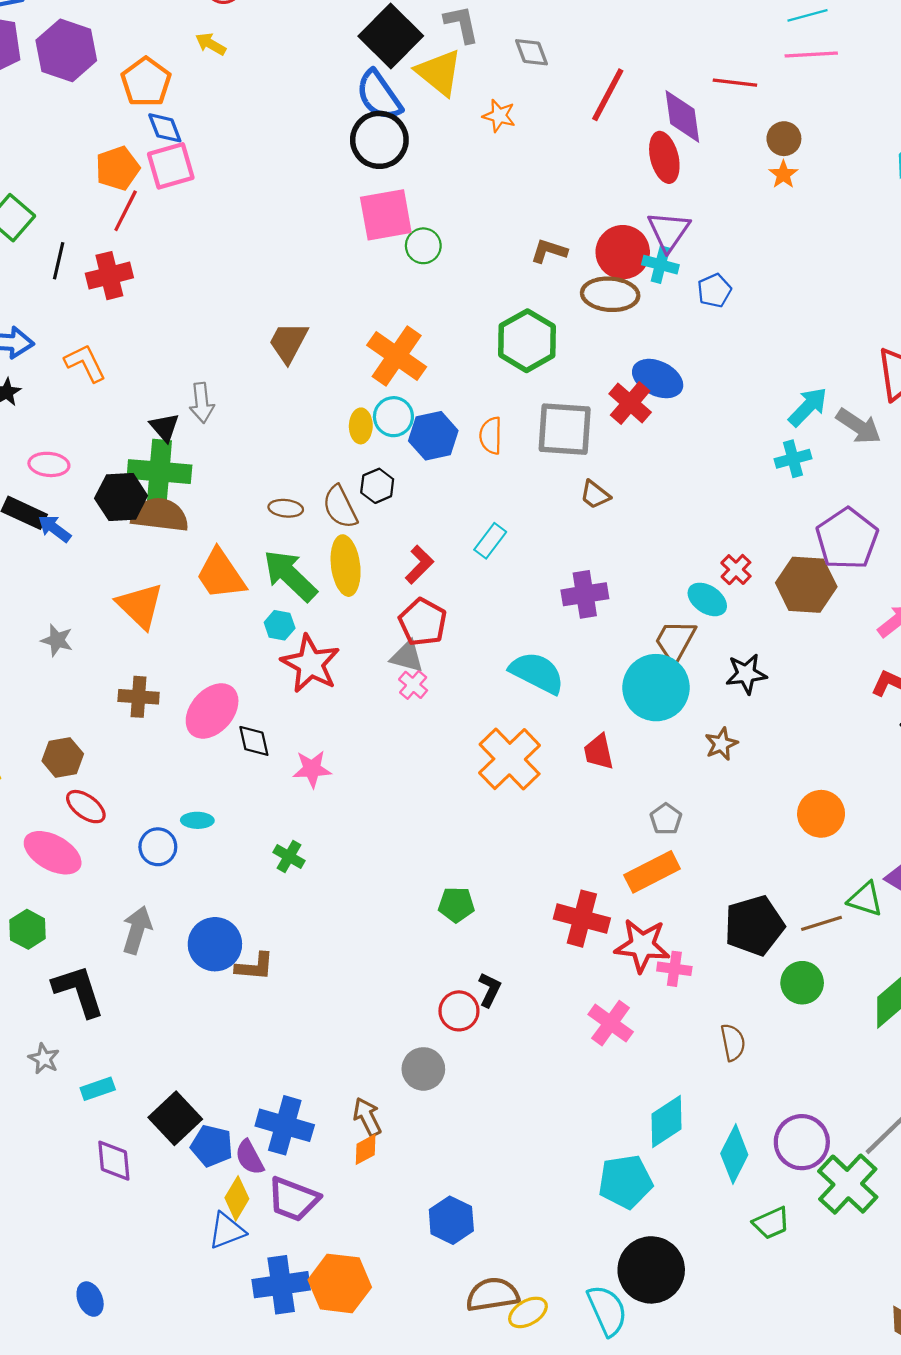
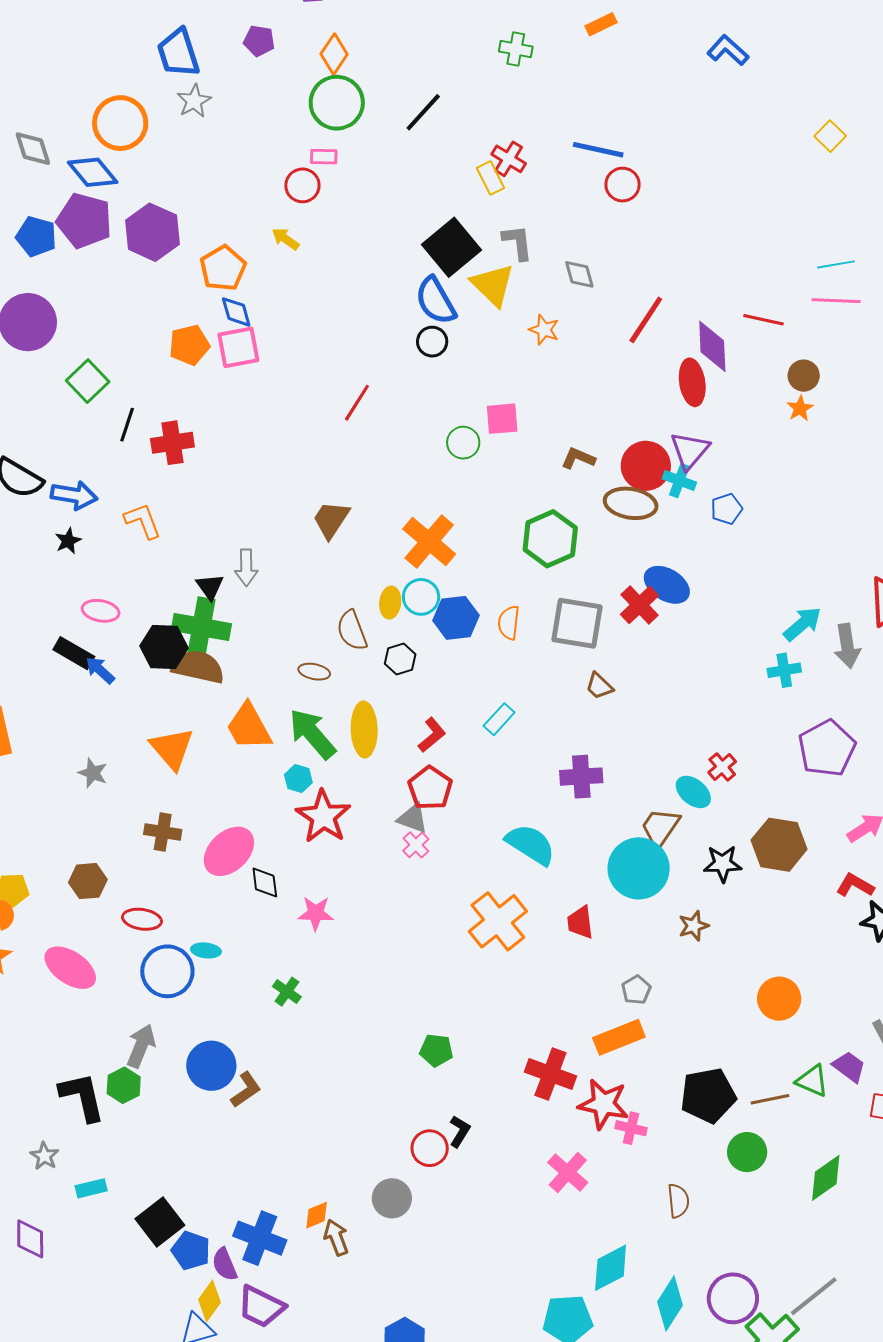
black circle: (379, 140) -> (432, 342), size x0.6
red line: (126, 211) -> (357, 403), moved
pink square: (386, 215) -> (502, 419), moved, size x0.7
gray arrow: (859, 426) -> (847, 646), turned 42
brown semicircle: (340, 507) -> (352, 631), moved
brown hexagon: (806, 585) -> (779, 845), moved
red ellipse: (86, 807) -> (142, 919), moved, turned -33
blue circle: (158, 847) -> (167, 971), size x1.5
green hexagon: (28, 929) -> (124, 1085), moved
brown L-shape: (255, 967) -> (246, 1090), turned -45
orange diamond: (366, 1149) -> (317, 1215), moved
purple diamond: (114, 1161) -> (30, 1239), moved

